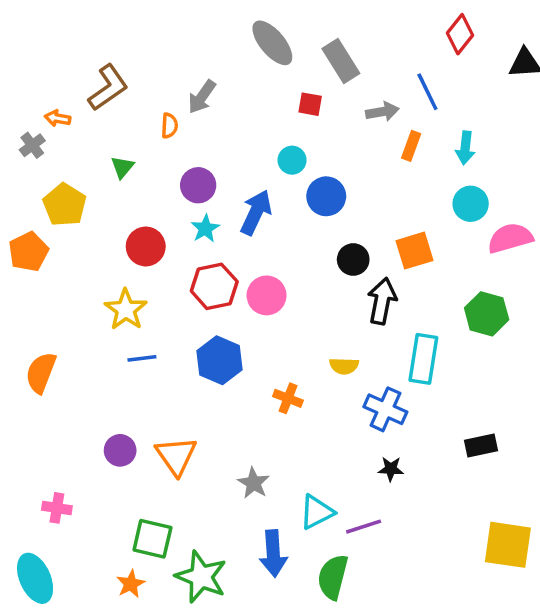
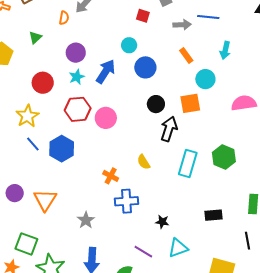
blue line: (427, 92) -> (208, 17), turned -65
orange rectangle: (411, 146) -> (186, 55), moved, turned -63
cyan circle: (471, 204) -> (205, 79), moved
green hexagon: (487, 314) -> (224, 157), moved
blue line: (142, 358) -> (33, 144), turned 49
blue hexagon: (219, 360) -> (62, 149), moved
yellow semicircle: (344, 366) -> (144, 162), turned 49
blue cross: (385, 409) -> (127, 201), moved, turned -35
cyan triangle: (317, 512) -> (178, 248), moved
purple line: (364, 527) -> (143, 252), turned 42

